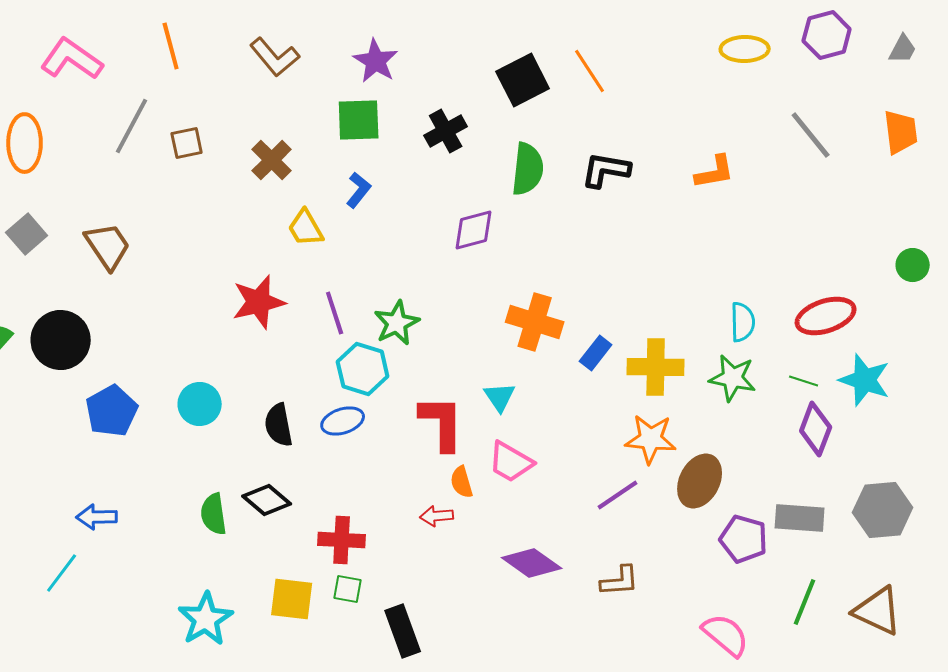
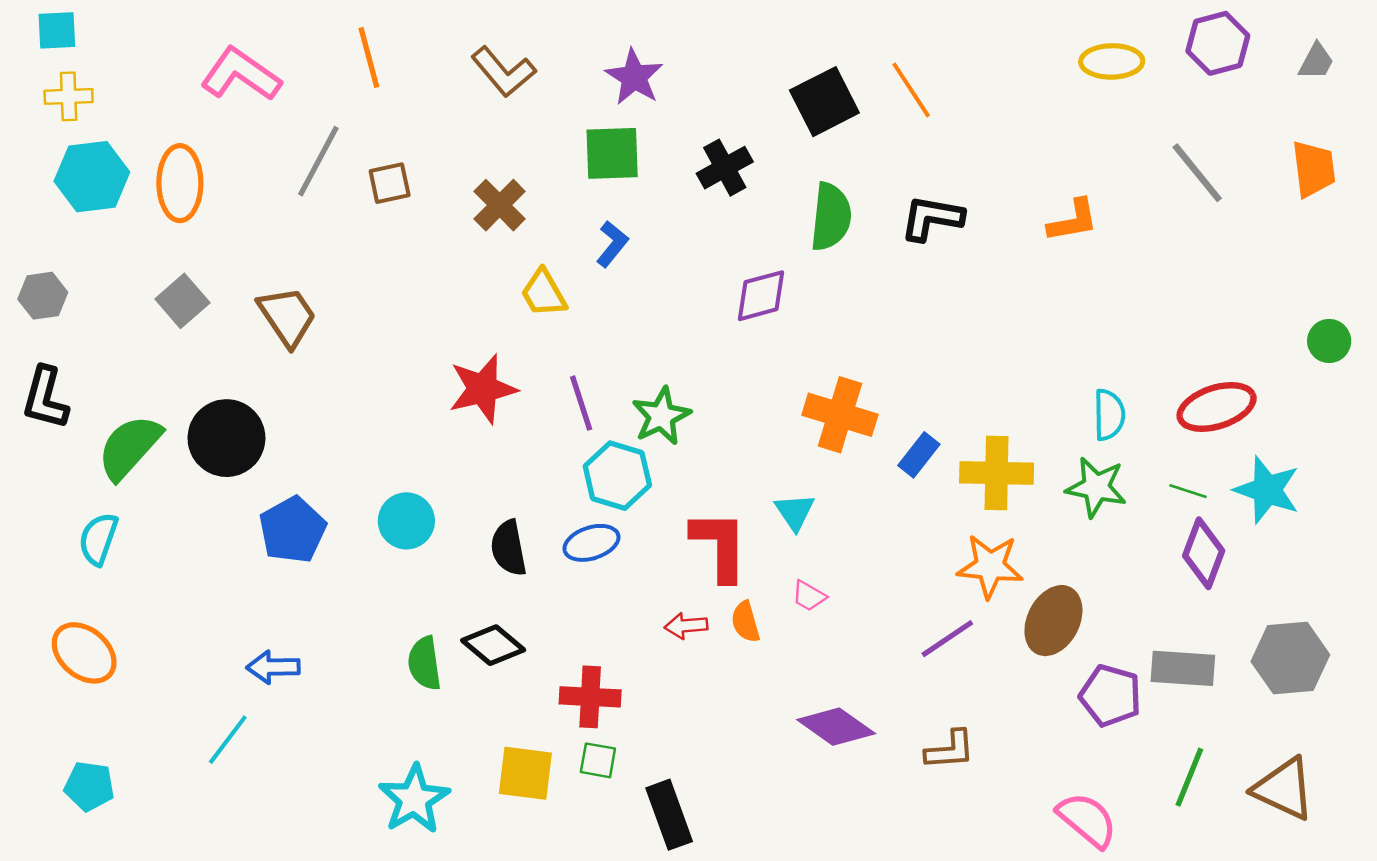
pink trapezoid: (511, 462) -> (809, 596), size x0.6
red arrow: (437, 516) -> (686, 626), moved

